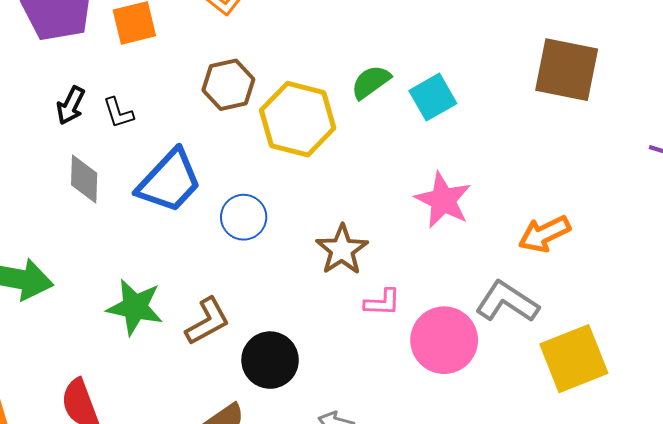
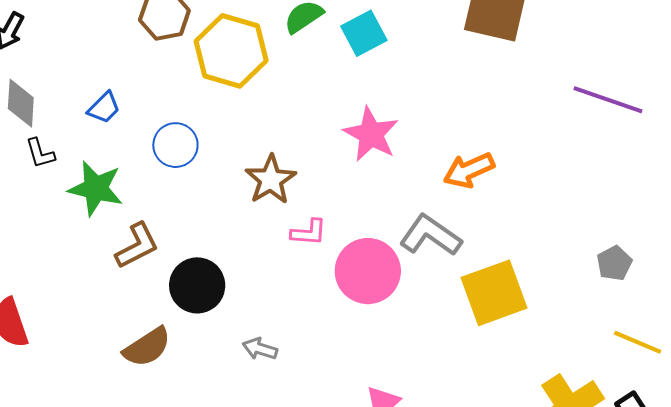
black L-shape: (118, 113) -> (40, 153), moved
blue trapezoid: (169, 181) -> (104, 108), size x0.5
green star: (135, 307) -> (96, 188), moved

